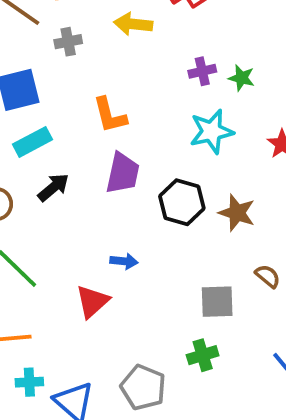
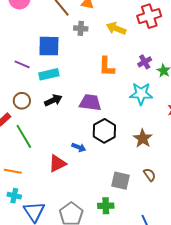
purple cross: (202, 71) -> (145, 62), turned -32
orange L-shape: (110, 115) -> (107, 67), moved
purple trapezoid: (123, 173) -> (90, 103), turned -110
black hexagon: (182, 202) -> (104, 131), moved

